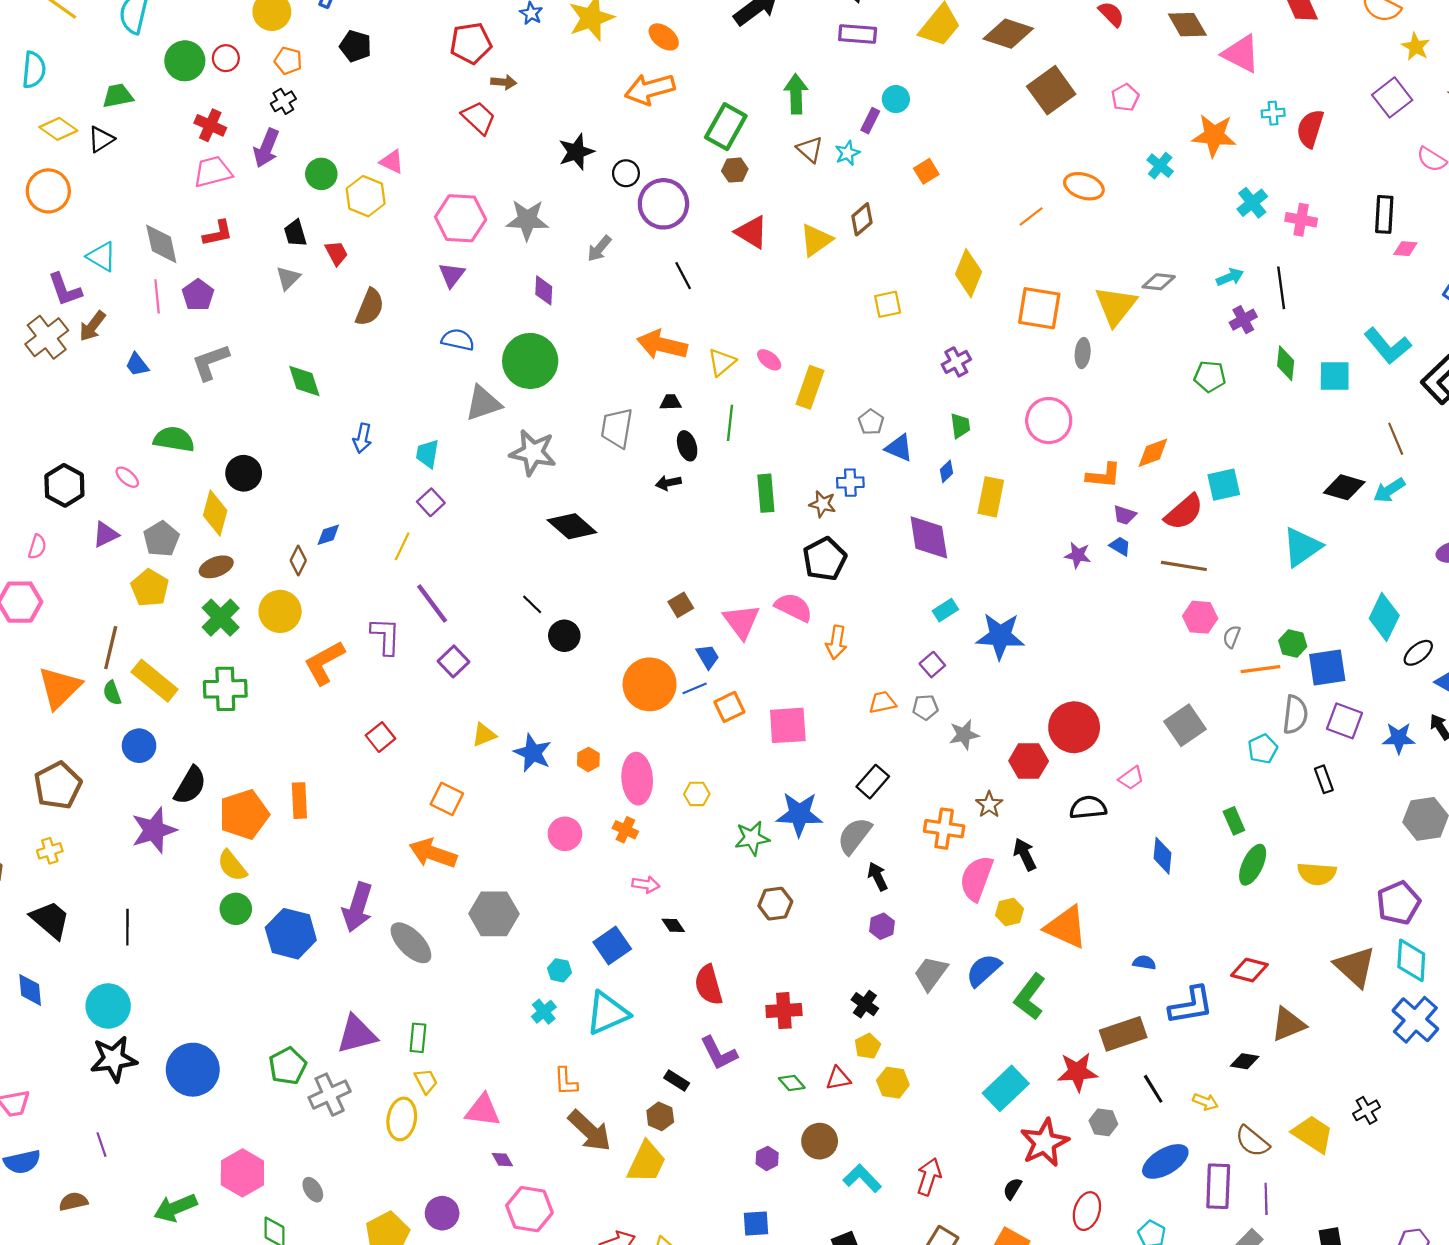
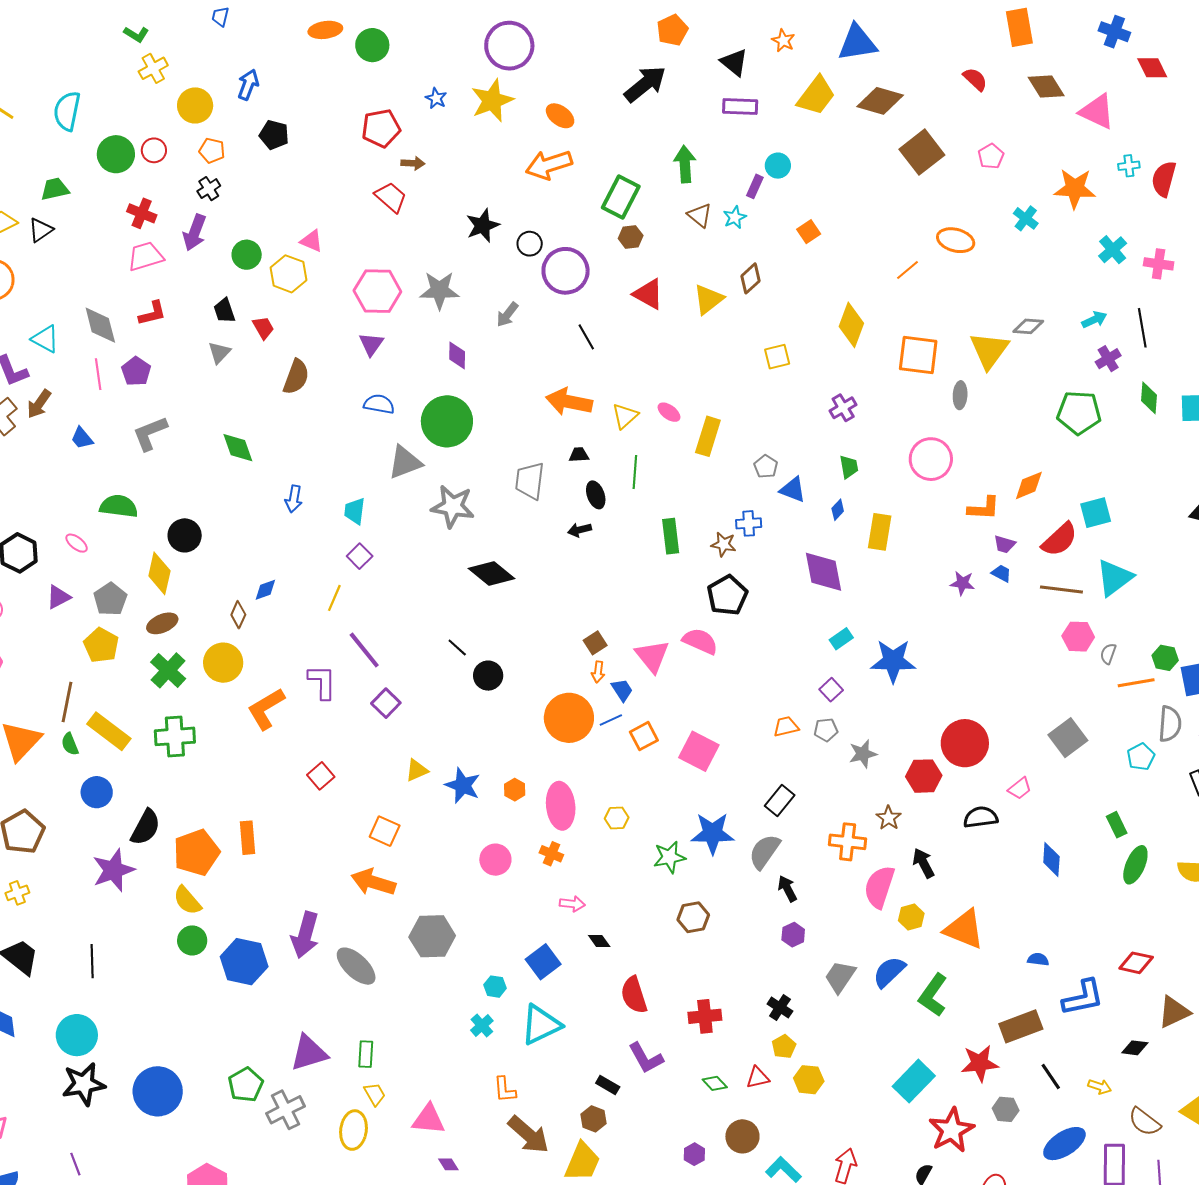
green pentagon: (1210, 376) -> (1079, 413), size x1.5
cyan triangle: (1302, 547) -> (1114, 578), moved
orange arrow: (836, 642) -> (598, 672), moved, size x0.7
pink square: (788, 725) -> (699, 751), turned 33

